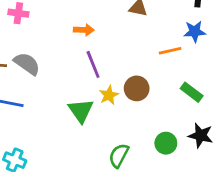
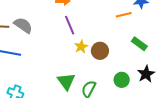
brown circle: (137, 88) -> (100, 51), moved
green triangle: (81, 111) -> (66, 81), moved
black star: (201, 135) -> (146, 74), turned 30

